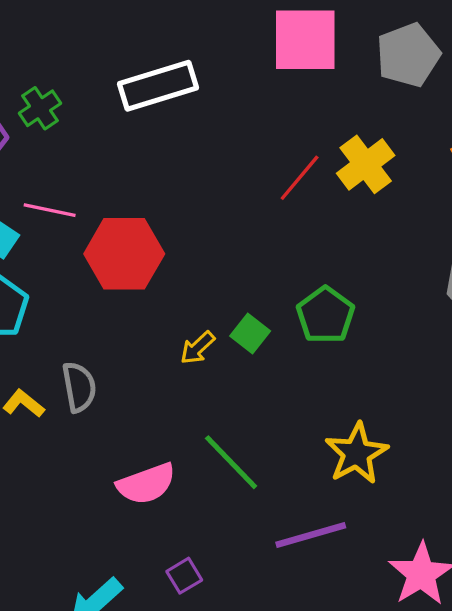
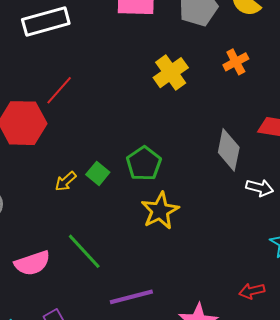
red line: (300, 178) -> (59, 90), moved
yellow star: (356, 453) -> (160, 211), moved

